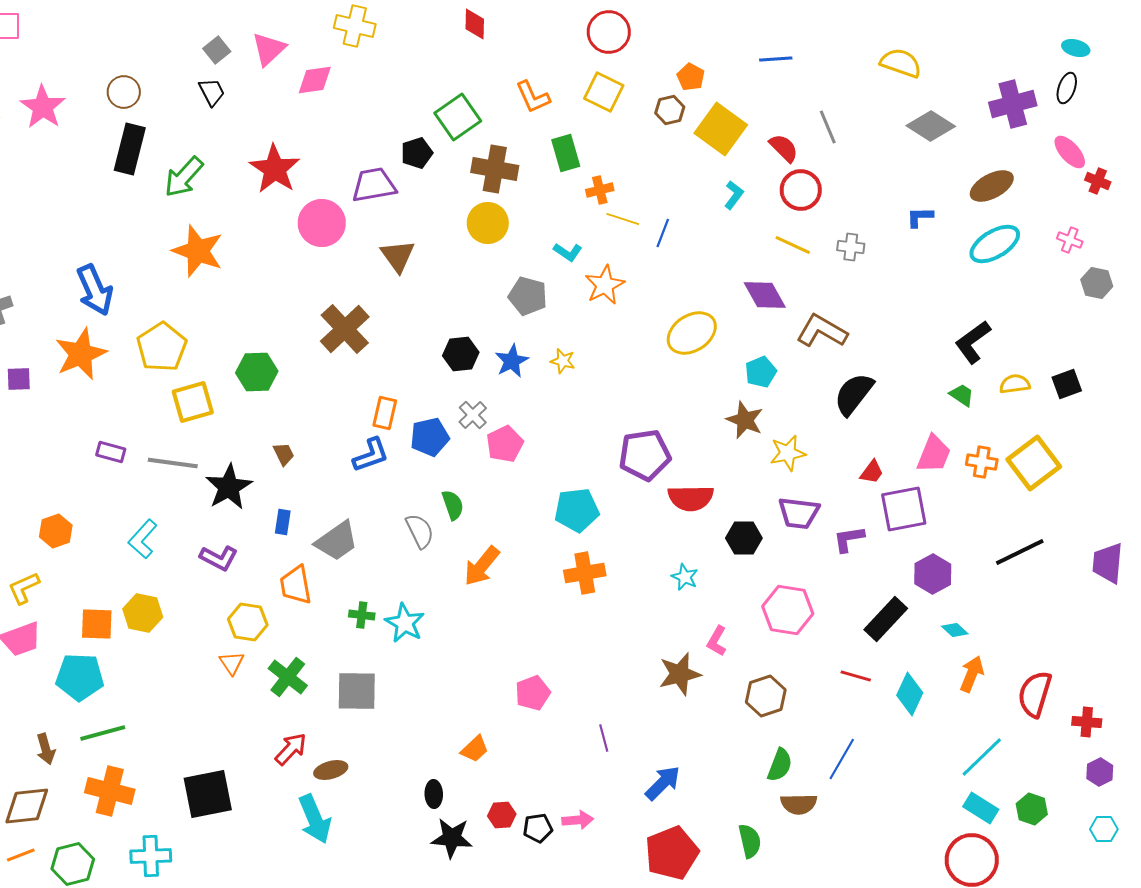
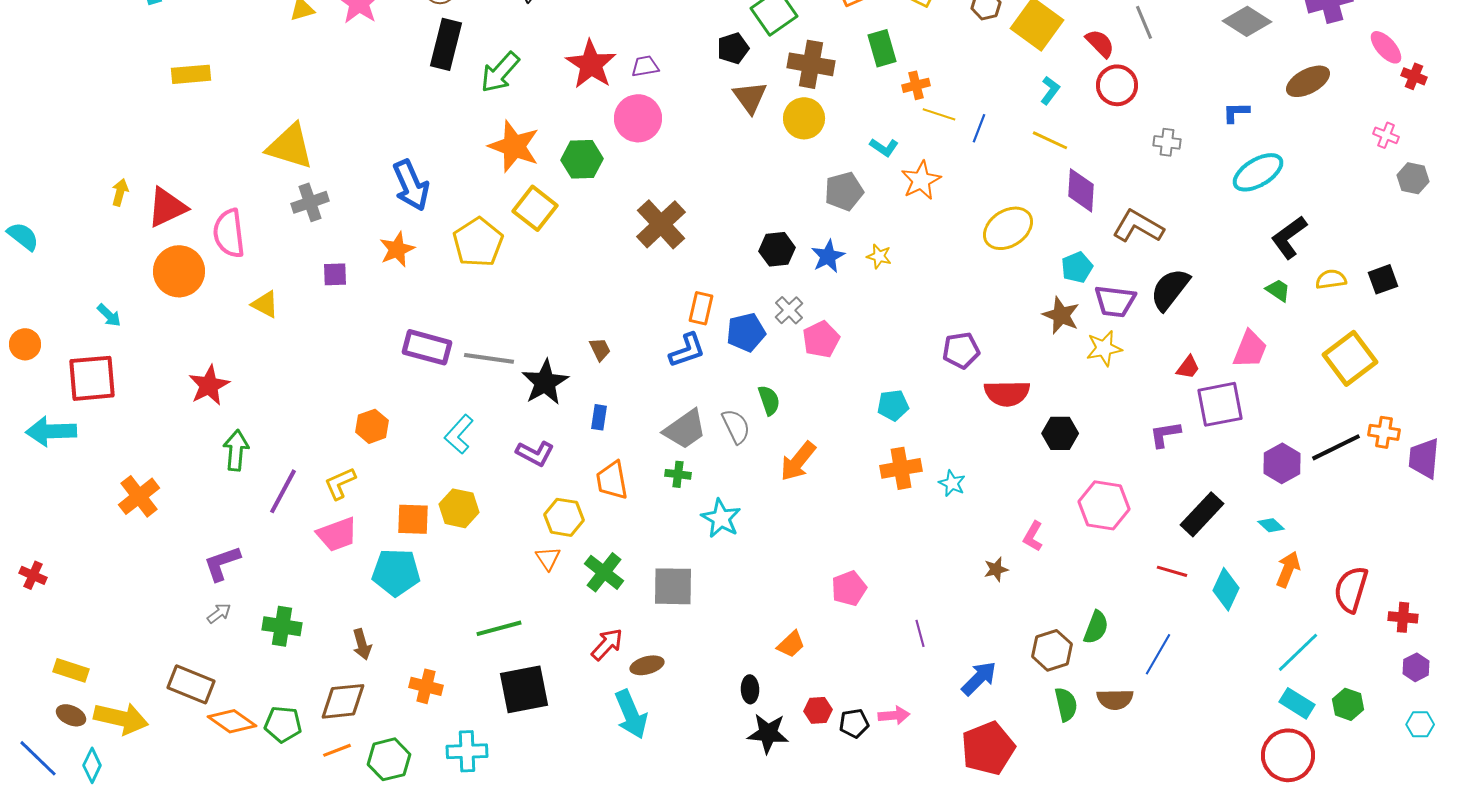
purple trapezoid: (374, 185) -> (645, 66), moved, size x0.6
cyan ellipse: (995, 244) -> (1258, 172), moved
yellow line: (793, 245) -> (1050, 140), moved
brown triangle: (398, 256) -> (750, 97), moved
purple diamond: (765, 295) -> (1081, 190), turned 33
gray pentagon: (528, 296) -> (844, 191), turned -30
orange star: (81, 354) -> (397, 249), size x0.7
green hexagon: (257, 372) -> (582, 159), moved
yellow square: (193, 402) -> (535, 208), moved, turned -36
purple rectangle: (111, 452) -> (427, 347), size x1.6
purple pentagon: (645, 455) -> (961, 350), size x0.7
orange cross: (982, 462) -> (1384, 432), moved
cyan pentagon: (577, 510) -> (893, 405), size x0.7
purple trapezoid: (799, 513) -> (1115, 301), moved
gray trapezoid: (337, 541) -> (685, 429), moved
purple hexagon: (933, 574) -> (1282, 463), moved
cyan star: (685, 577) -> (952, 483), moved
green cross: (362, 615) -> (678, 474), moved
brown star: (680, 674) -> (996, 569), size x0.6
brown hexagon: (766, 696) -> (1052, 650), moved
green line: (103, 733) -> (499, 628), moved
green semicircle: (780, 765) -> (1096, 627), moved
orange cross: (110, 791) -> (426, 686), size x0.7
green semicircle: (750, 841) -> (1066, 704), moved

